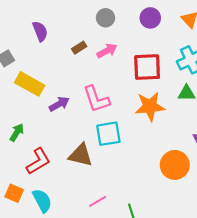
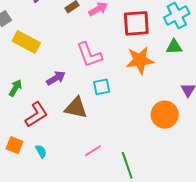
purple arrow: (59, 104) -> (56, 78), moved
cyan square: (108, 134) -> (102, 87), size x0.7
cyan semicircle: (42, 201) -> (41, 151), size x0.6

